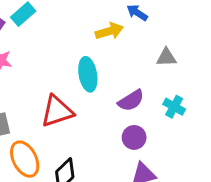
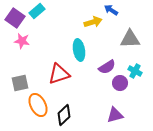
gray triangle: (166, 57) -> (130, 39), size x1.5
purple circle: (134, 137) -> (120, 83), moved

